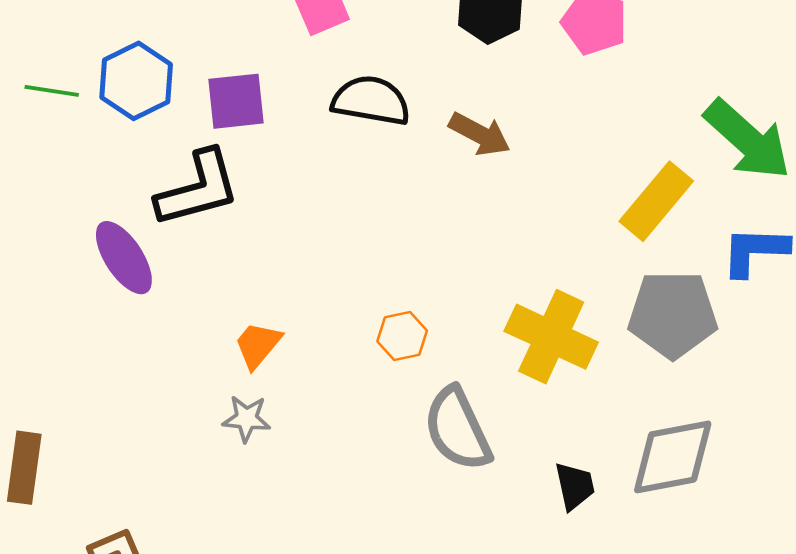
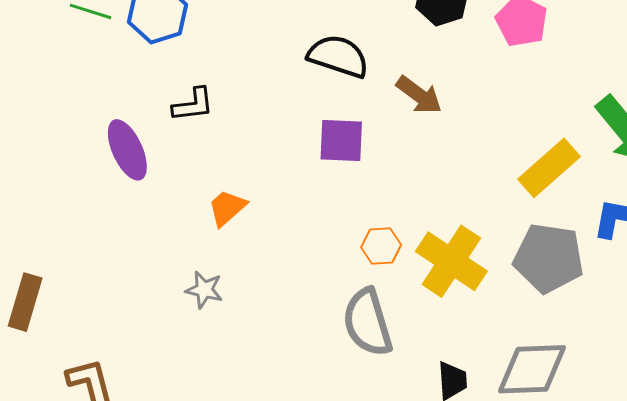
purple square: (236, 101) -> (341, 141), moved
black L-shape: (198, 189) -> (193, 105), size x0.6
orange hexagon: (402, 336) -> (381, 246), moved
orange trapezoid: (258, 345) -> (227, 208), moved

